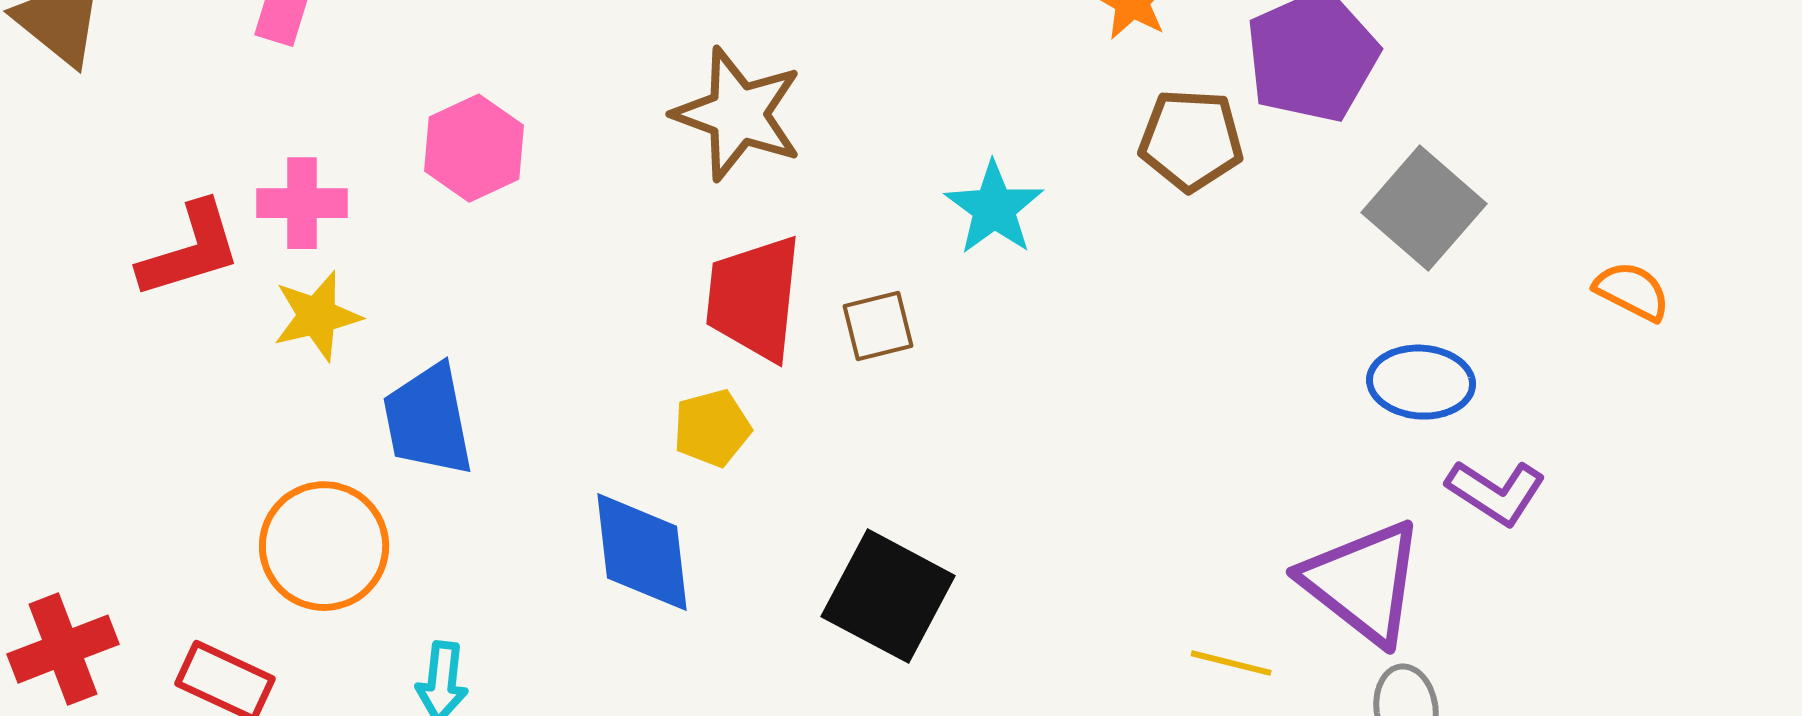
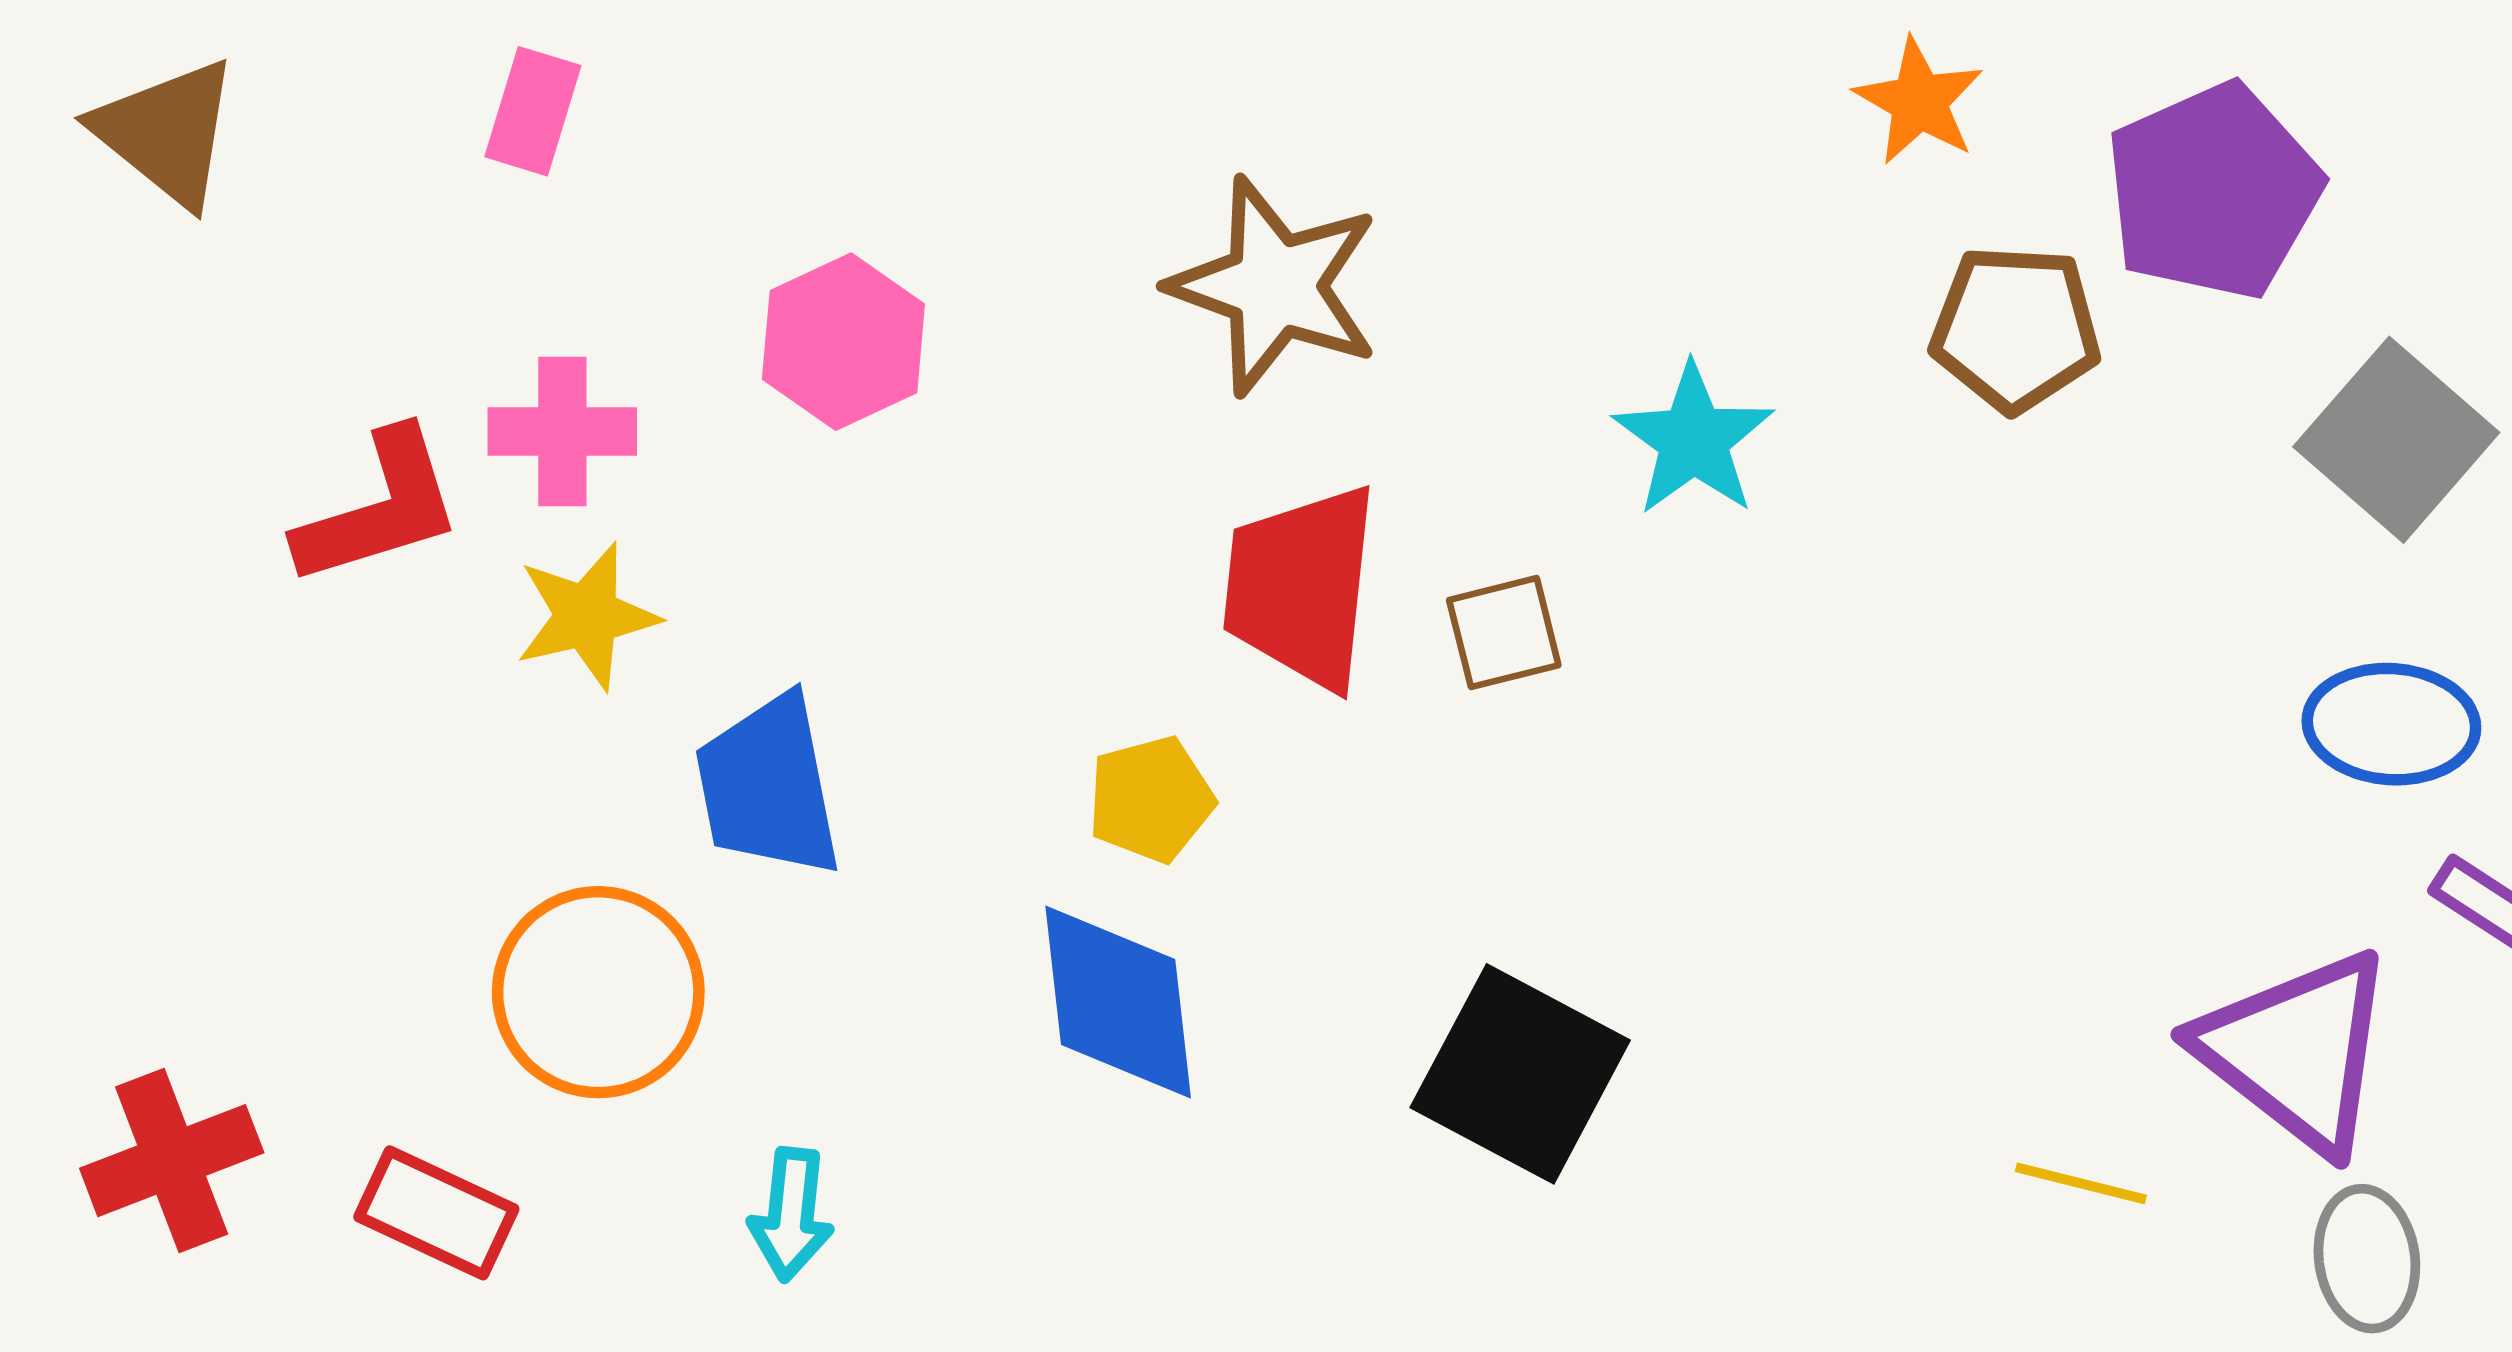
yellow pentagon: (712, 428) -> (1151, 799), moved

